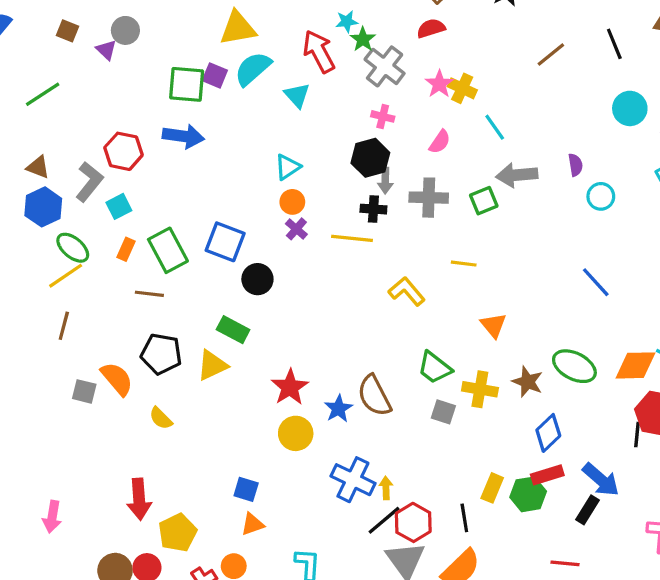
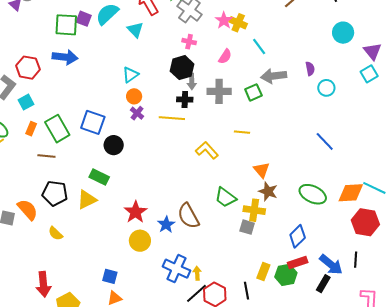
brown star: (528, 382) -> (268, 191), moved
gray square: (443, 412) -> (247, 227), moved
black line: (637, 435) -> (356, 260), moved

